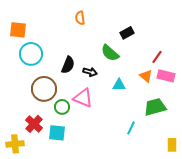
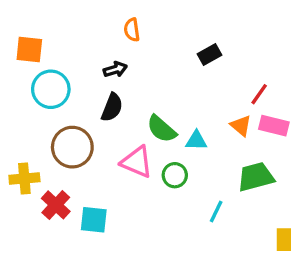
green semicircle: (110, 53) -> (162, 129), moved
black arrow: (90, 72) -> (115, 69), moved, turned -32
green circle: (62, 107) -> (175, 175), moved
yellow cross: (15, 144) -> (24, 179), moved

